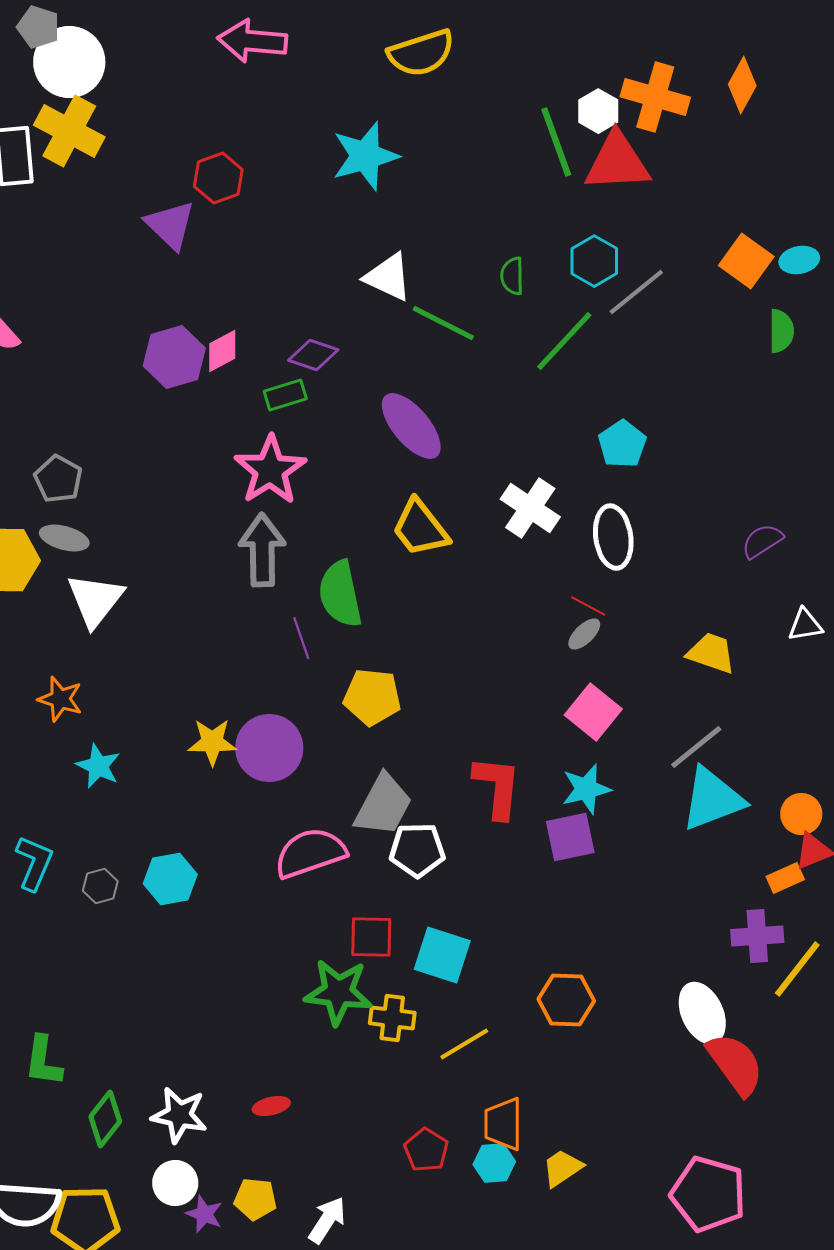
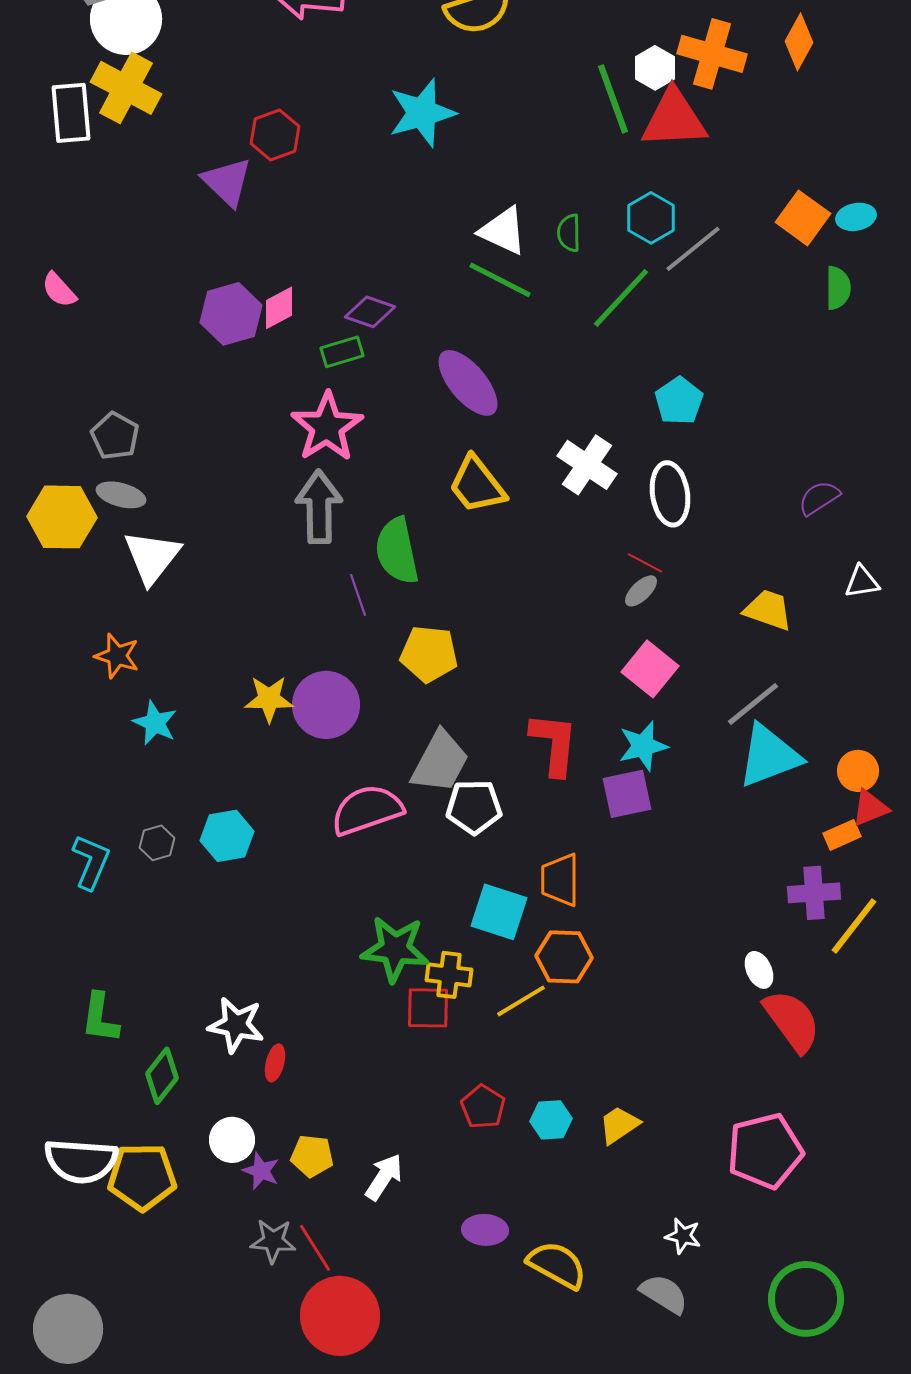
white triangle: (388, 277) -> (503, 231), moved
cyan L-shape: (34, 863) -> (91, 862), moved
red square: (371, 937) -> (428, 1008), moved
orange hexagon: (566, 1000) -> (564, 957), moved
white ellipse: (702, 1013) -> (759, 970), size x0.6
red ellipse: (271, 1106) -> (275, 1063), moved, turned -63
white star: (179, 1115) -> (236, 1025), moved
orange trapezoid: (503, 1124) -> (560, 880), moved
pink pentagon: (708, 1194) -> (765, 1151), turned -30

